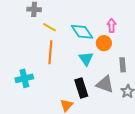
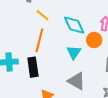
gray triangle: (105, 84) -> (76, 81), moved
black rectangle: (81, 88) -> (33, 67), moved

